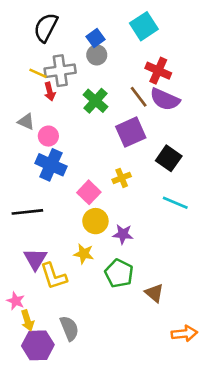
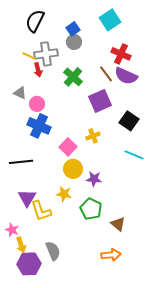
orange arrow: (184, 334) -> (111, 255), moved

